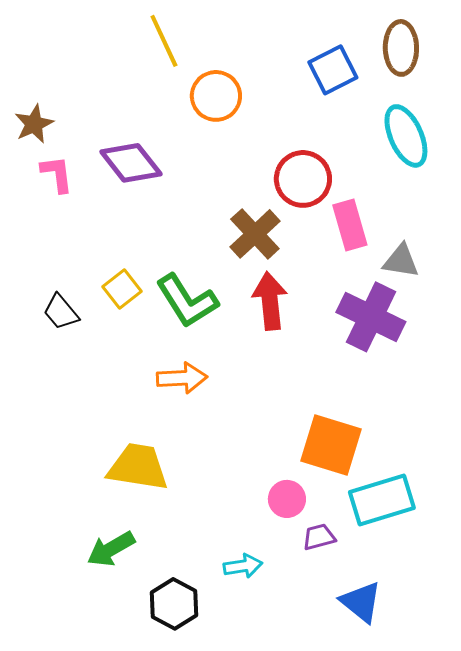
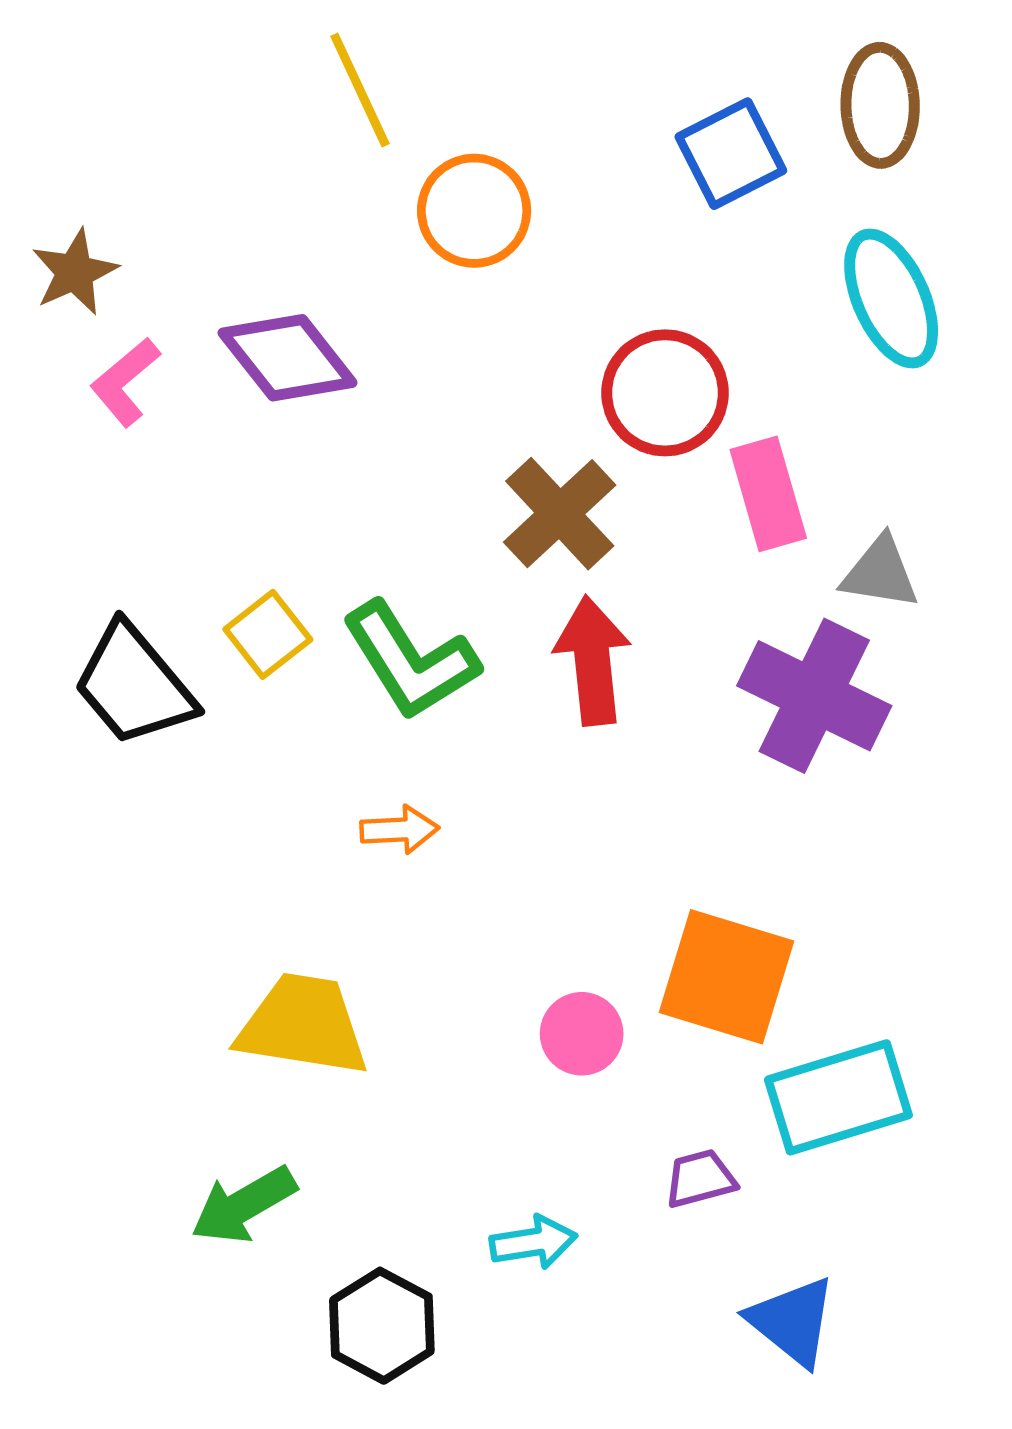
pink L-shape: (57, 174) -> (125, 382), turned -123
black trapezoid: (61, 312) -> (134, 685), size x1.6
orange arrow: (182, 378) -> (399, 830), size x0.7
pink circle: (287, 499) -> (582, 1034), moved

